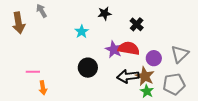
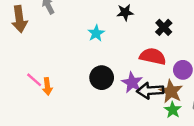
purple star: (114, 49) -> (132, 83), moved
pink line: (33, 72) -> (34, 80), turned 40
orange arrow: (43, 88) -> (47, 86), moved

